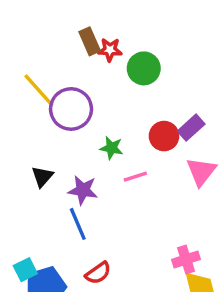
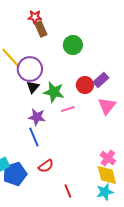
red star: (110, 50) -> (35, 17), moved
green star: (112, 148) -> (54, 92), size x1.5
black triangle: (42, 177) -> (33, 87), moved
pink cross: (186, 259) -> (108, 158), moved, turned -35

